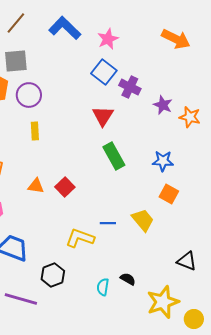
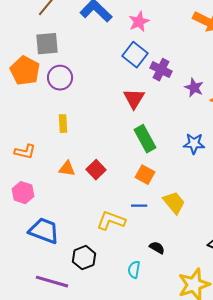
yellow rectangle: (35, 131) -> (63, 124), moved
orange square: (169, 194) -> (145, 175), moved
black semicircle: (128, 279) -> (157, 248), moved

